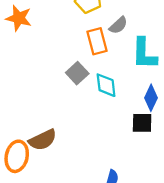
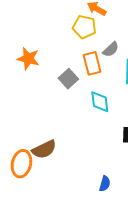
orange star: (19, 18) -> (28, 59), moved
gray square: (77, 73) -> (68, 79), moved

